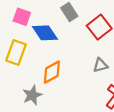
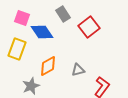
gray triangle: (100, 65) -> (78, 70), moved

